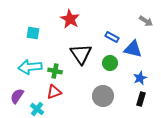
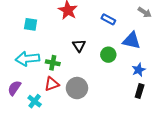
blue rectangle: (112, 37) -> (108, 19), moved
black triangle: (81, 54) -> (79, 46), size x0.6
gray circle: (103, 96) -> (77, 88), moved

